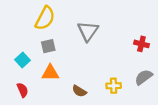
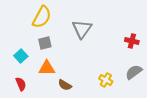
yellow cross: (114, 86) -> (106, 80), turned 32
brown semicircle: (79, 91) -> (65, 85), moved

